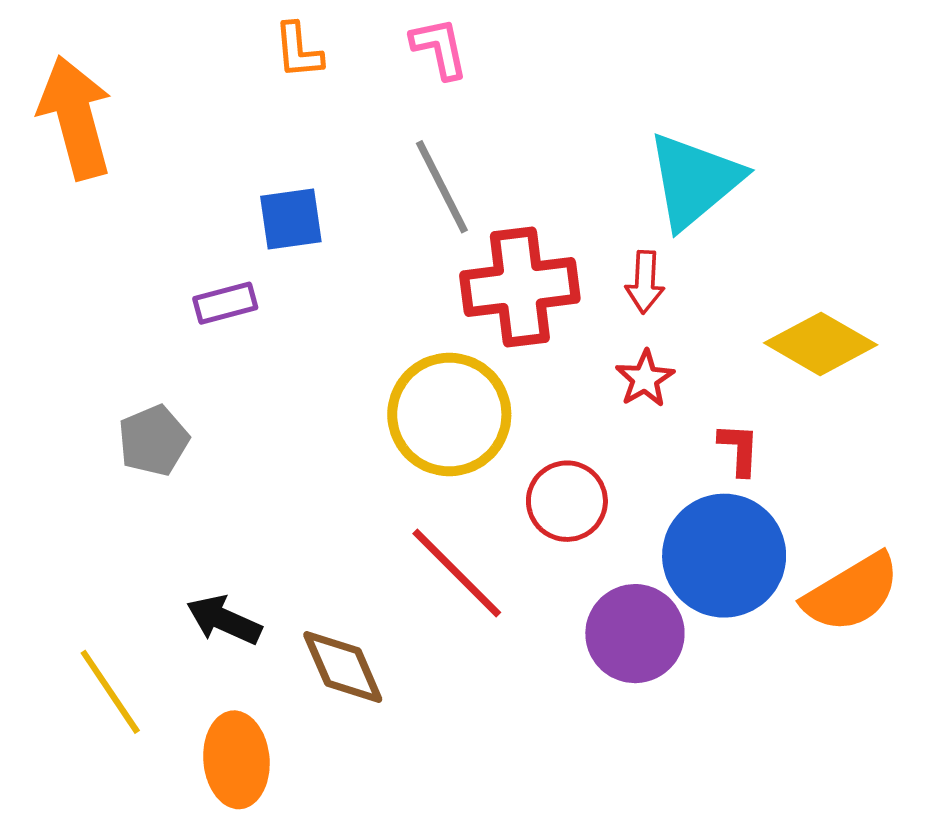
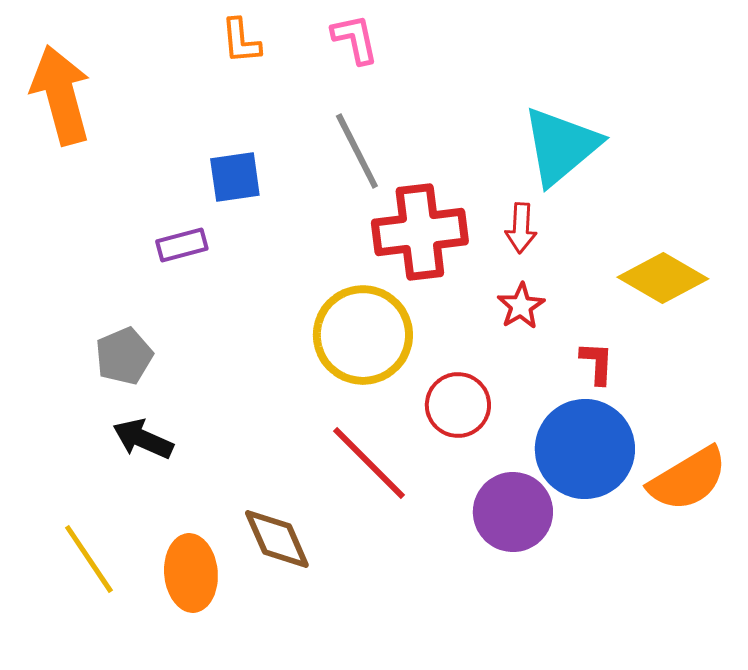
black arrow: (224, 620) -> (143, 439), moved
orange ellipse: (236, 760) -> (191, 573), moved

